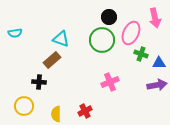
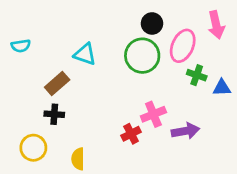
brown rectangle: (52, 60) -> (57, 84), moved
purple arrow: (157, 85) -> (186, 131), moved
red cross: (85, 111) -> (131, 134), moved

